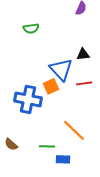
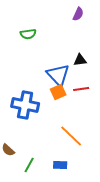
orange square: (51, 86) -> (58, 92), moved
green line: (47, 146) -> (29, 165), moved, turned -63

